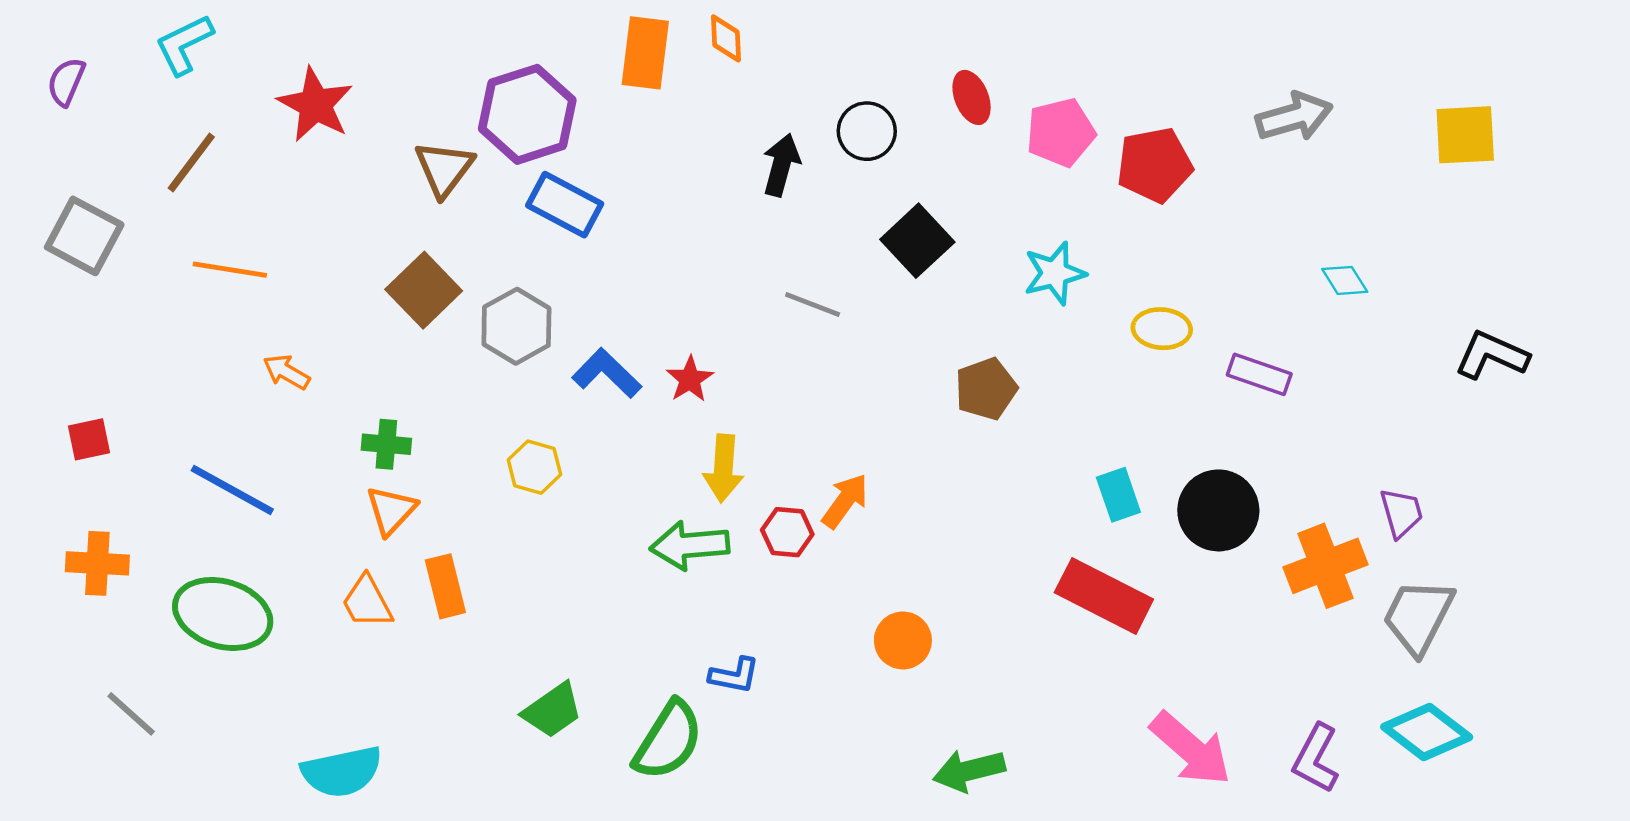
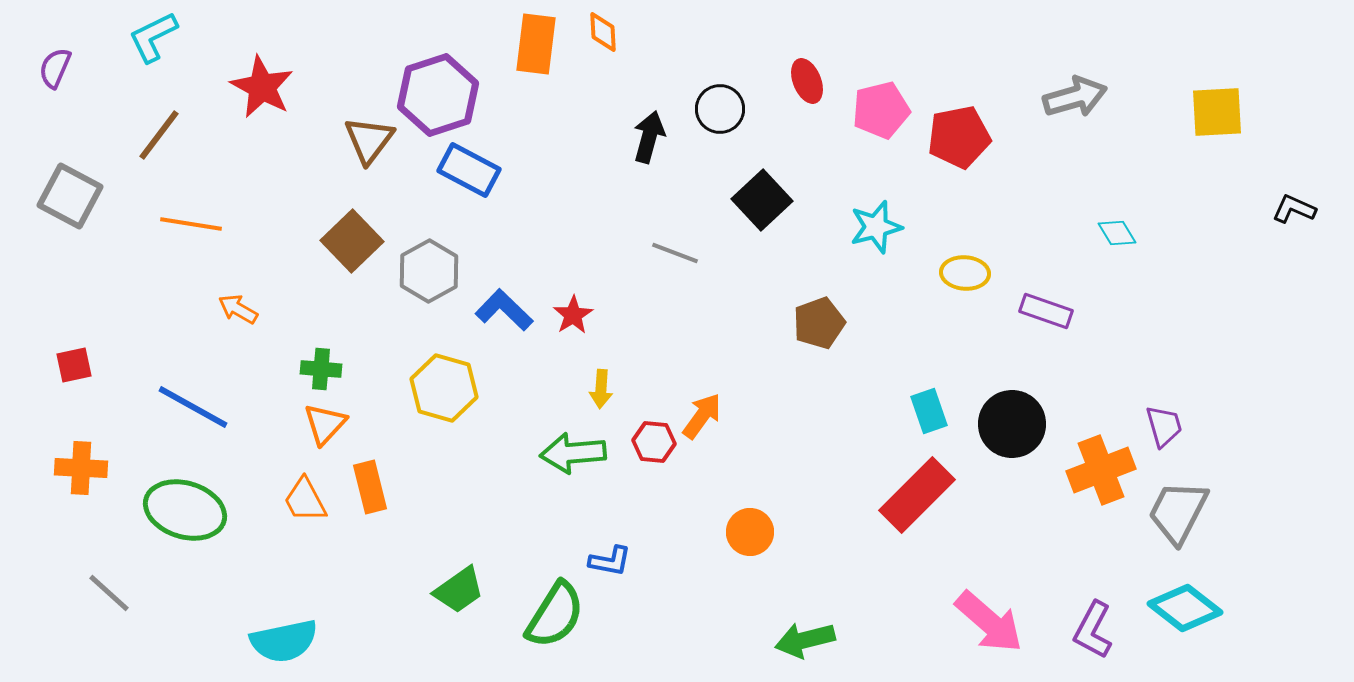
black L-shape: (1492, 355) -> (1294, 209), moved, size x0.7
yellow hexagon: (534, 467) -> (444, 388), size x1.5
yellow arrow: (723, 468) -> (601, 389), size x0.7
red rectangle: (1104, 596) -> (917, 495), turned -72

